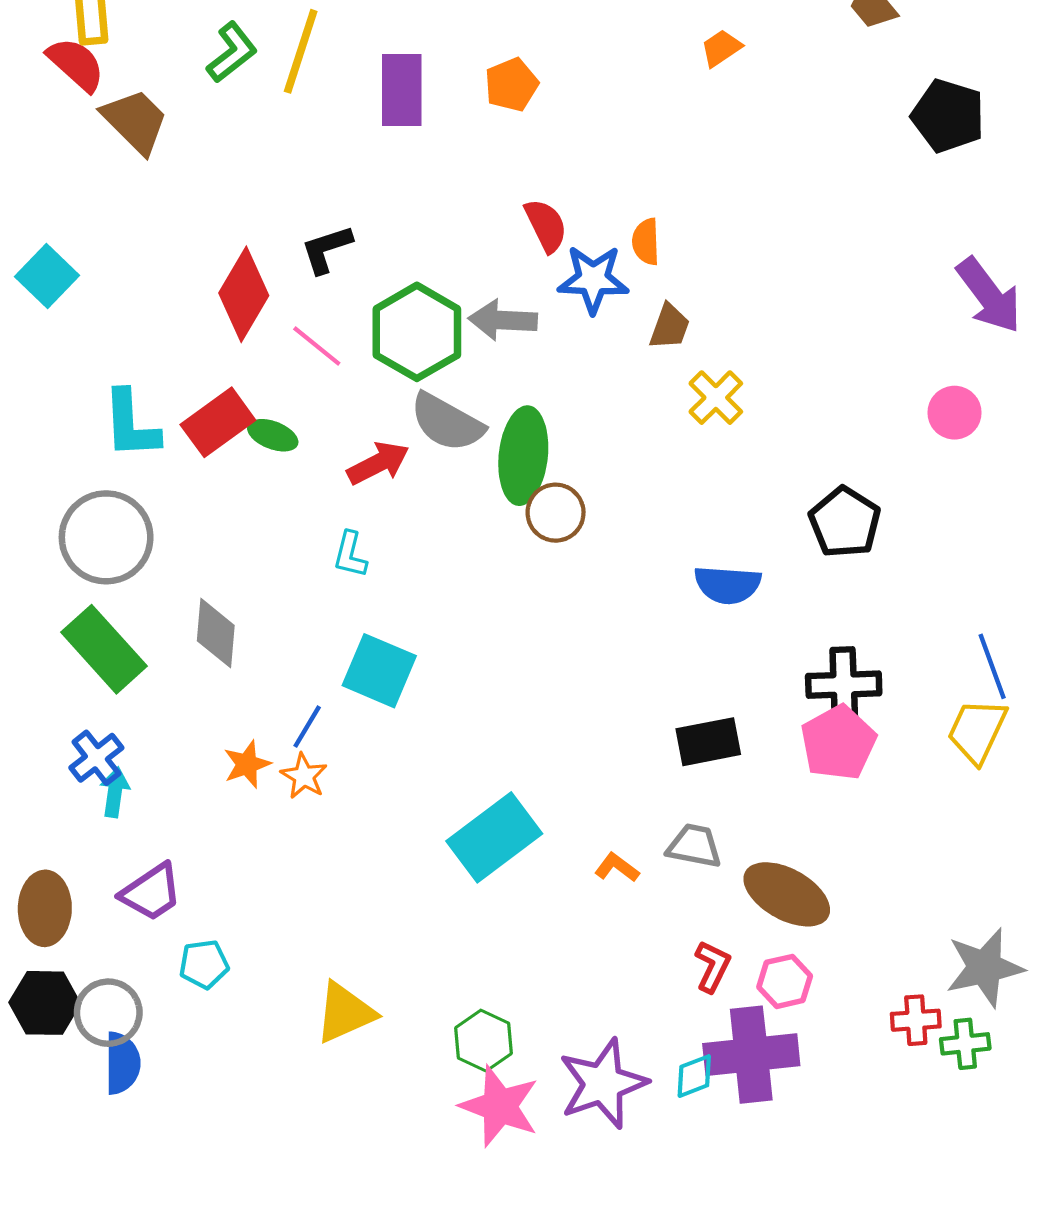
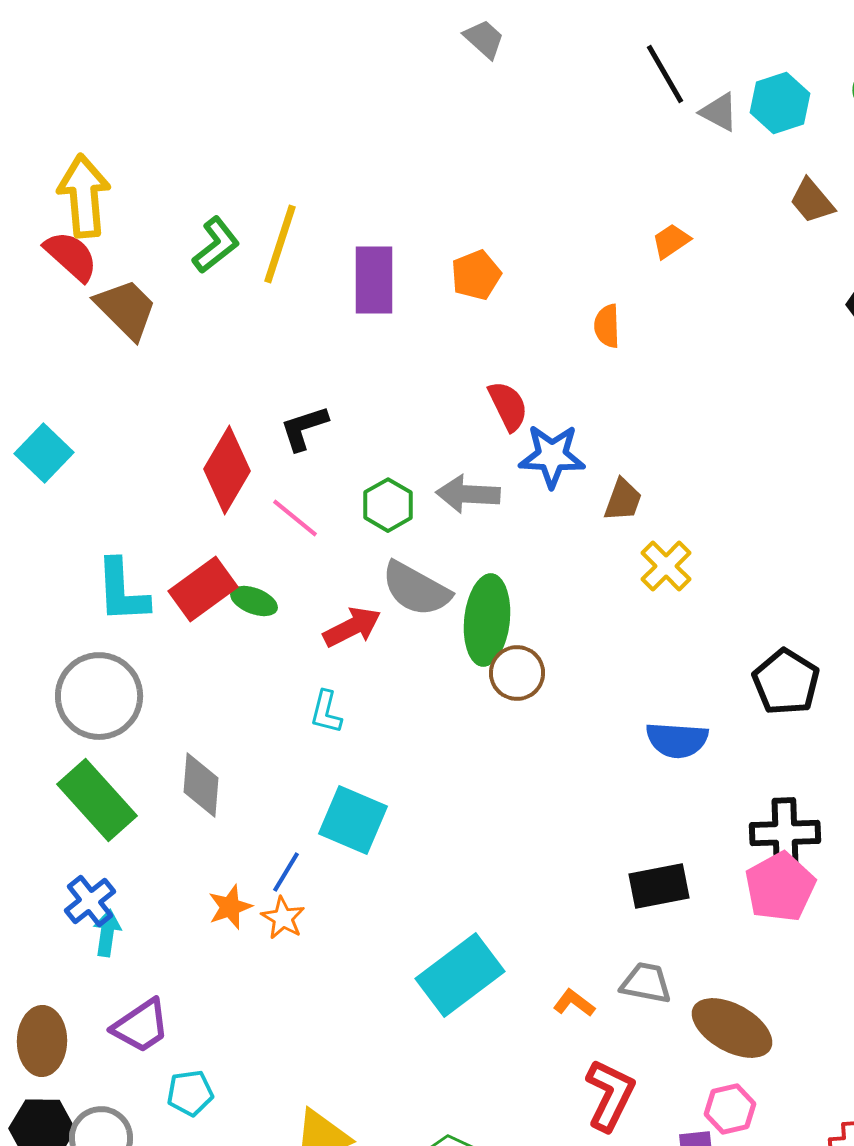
orange semicircle: (646, 242) -> (607, 326), moved
green hexagon: (417, 332) -> (388, 505), size x0.6
red L-shape: (713, 966) -> (610, 1095), moved, size x1.5

